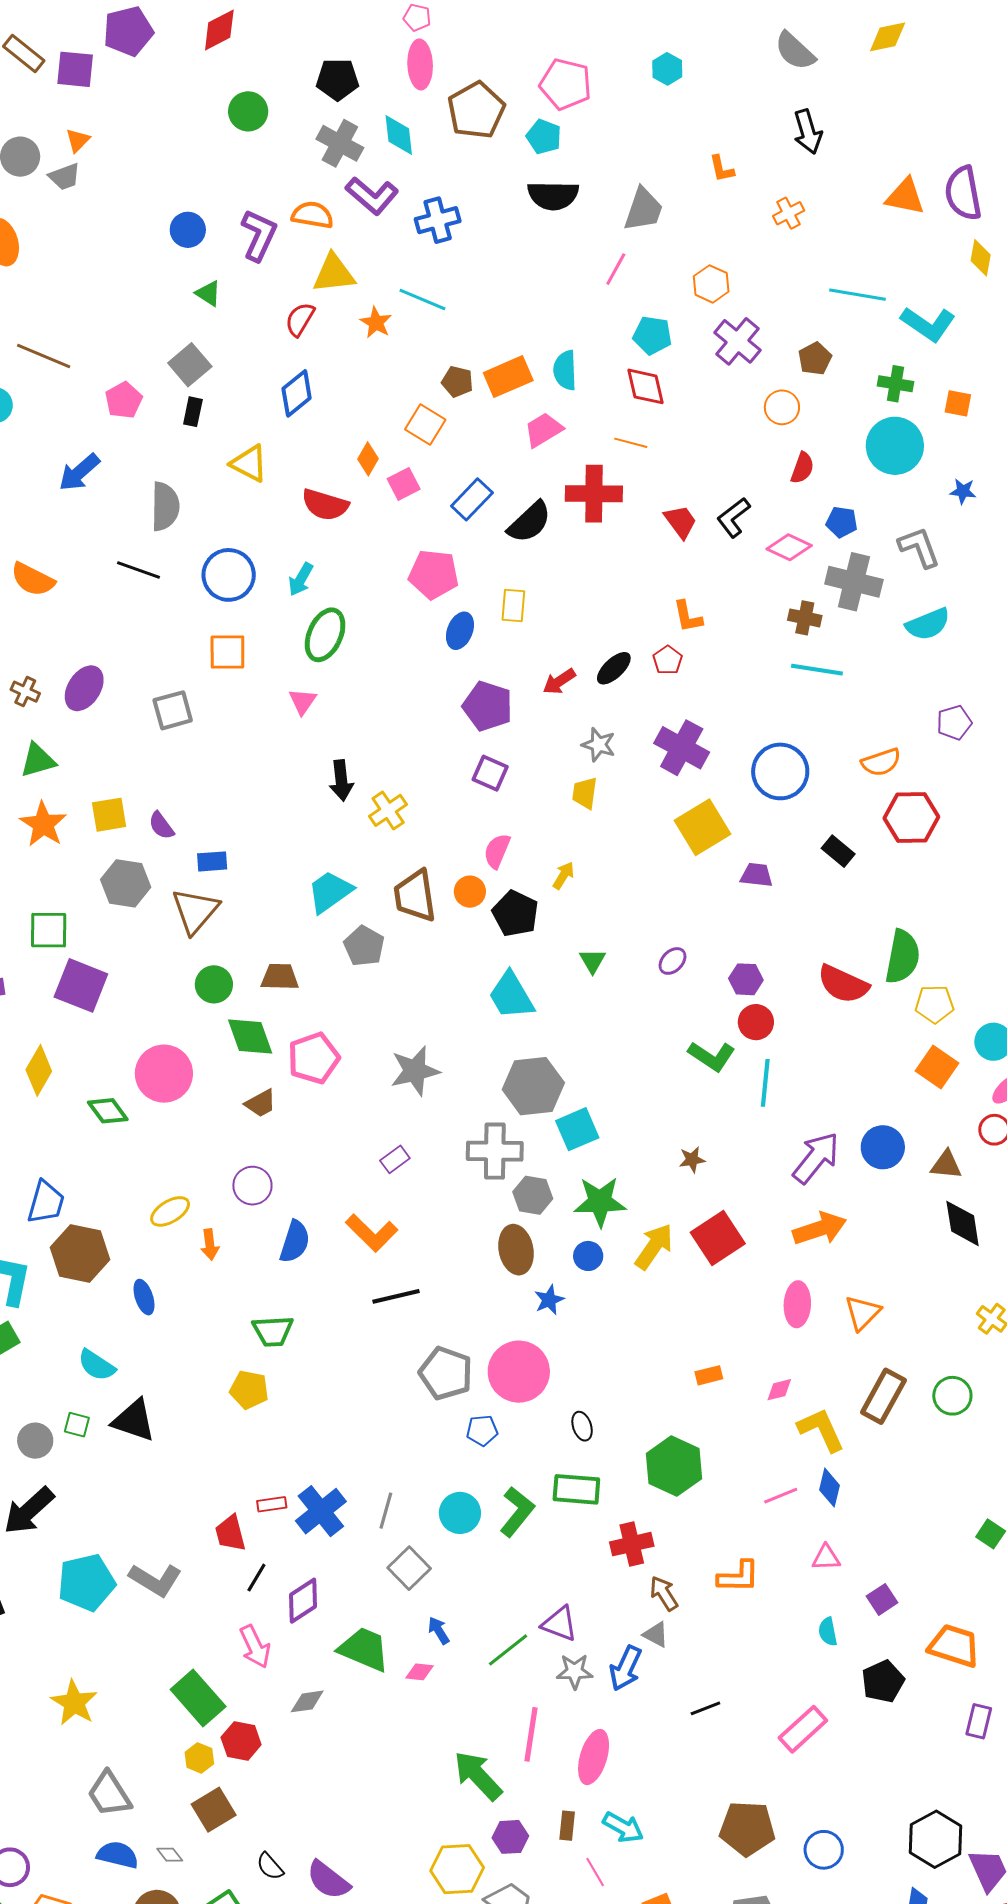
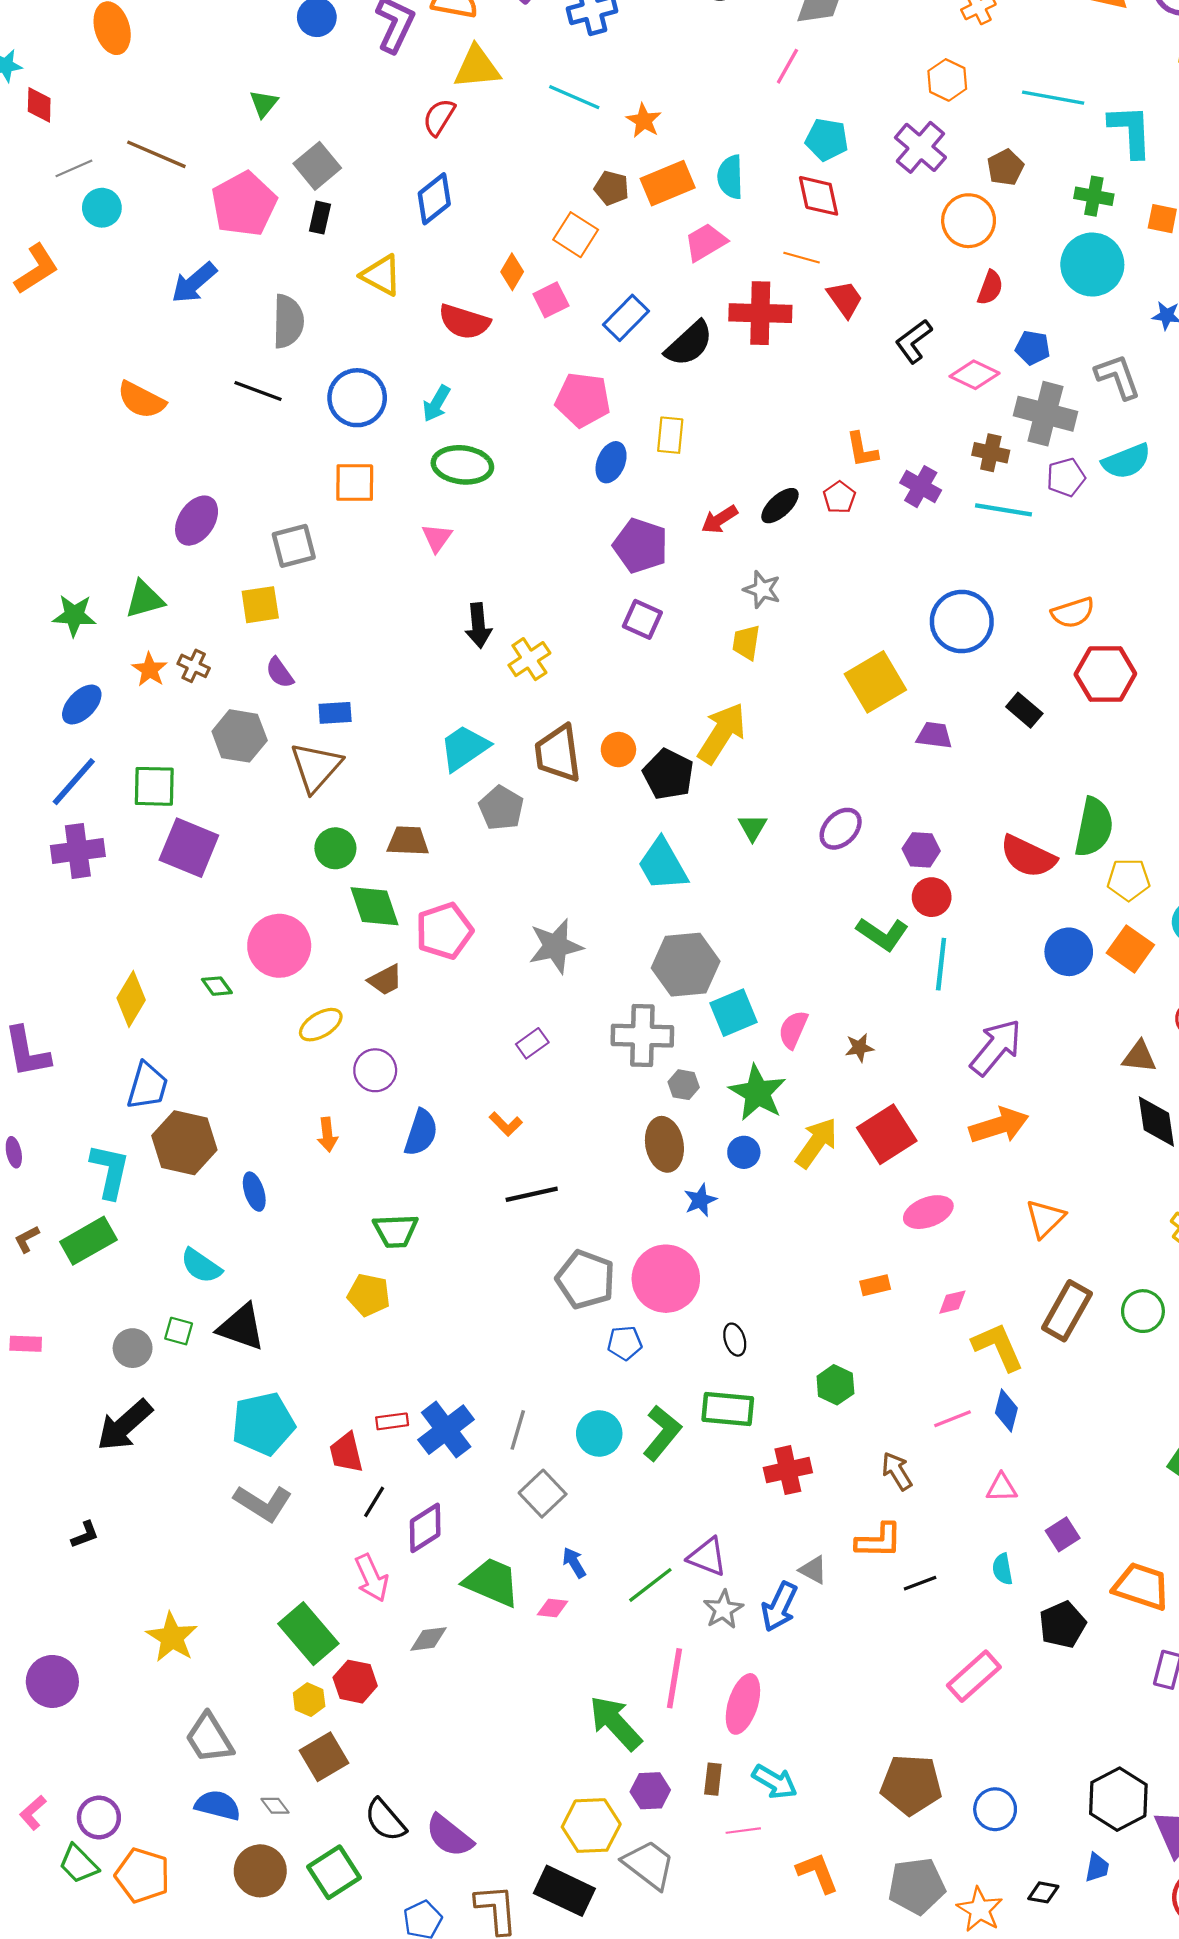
orange hexagon: (711, 284) -> (947, 80), moved
green triangle: (208, 293) -> (264, 104), moved, turned 36
orange star: (376, 323) -> (644, 121), moved
cyan L-shape: (928, 324) -> (1131, 131), turned -128
pink pentagon: (124, 400) -> (244, 204), size x1.6
orange circle: (782, 407) -> (969, 221), size x1.4
red trapezoid: (681, 522) -> (845, 299), moved
green ellipse: (325, 635) -> (462, 465), turned 72
brown cross: (25, 692) -> (194, 666), moved
purple pentagon: (954, 723) -> (1066, 477), moved
purple cross: (682, 748) -> (921, 487), moved, size x0.7
yellow square: (109, 815) -> (260, 605), moved
orange star: (43, 824) -> (150, 670), size x0.7
pink semicircle: (497, 851) -> (793, 1030), moved
yellow arrow: (564, 875) -> (722, 733), size x2.0
purple ellipse: (673, 961) -> (841, 829), size x1.4
yellow diamond: (39, 1070) -> (131, 999), moved
green diamond: (108, 1111) -> (217, 986), size x0.7
blue circle: (883, 1147) -> (1069, 952), moved
gray hexagon: (533, 1195) -> (684, 1085), size x0.7
green star: (600, 1202) -> (757, 1093), turned 30
yellow ellipse: (170, 1211) -> (321, 1025), moved
orange L-shape: (372, 1233) -> (506, 1124), size x0.6
pink ellipse: (797, 1304) -> (928, 1212), moved, turned 66
green hexagon: (674, 1466) -> (835, 1385), size x0.6
orange L-shape: (738, 1577) -> (879, 1541), moved
cyan pentagon: (86, 1582) -> (263, 1424), moved
brown arrow: (664, 1593) -> (897, 1471), moved
gray star: (575, 1671) -> (723, 1609), turned -30
black line: (705, 1708) -> (920, 1583), moved
black semicircle: (270, 1866) -> (385, 1820), size x1.4
pink line: (595, 1872) -> (743, 1831), turned -68

